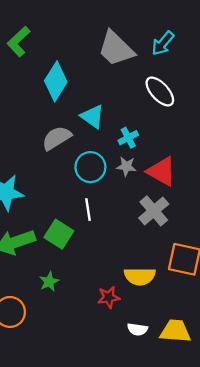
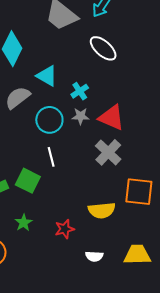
red star: (109, 297) -> (65, 229), moved
white semicircle: (137, 329) -> (94, 256), moved

